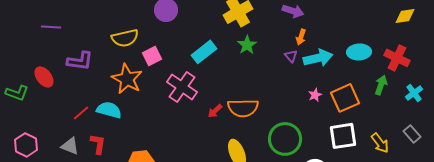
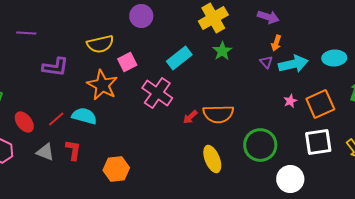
red ellipse: (44, 77) -> (24, 122), moved

